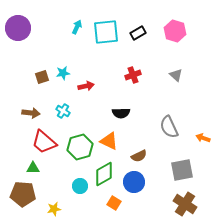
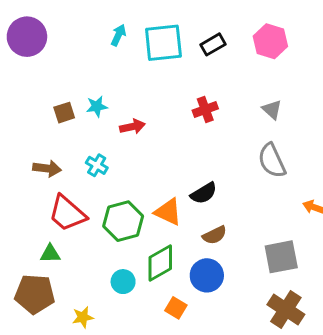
black semicircle: (121, 113) -> (204, 193), moved, turned -30
gray semicircle: (169, 127) -> (272, 161), moved

